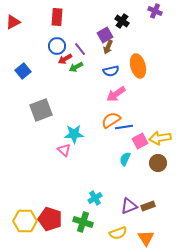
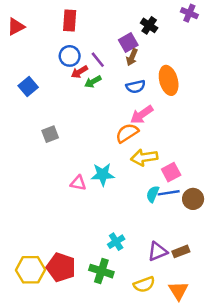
gray square: (41, 110) -> (50, 134), size x0.6
orange semicircle: (111, 120) -> (127, 133), moved
blue line: (124, 127) -> (169, 193), moved
cyan star: (74, 134) -> (103, 174), moved
yellow arrow: (160, 138) -> (144, 157), moved
pink triangle: (64, 150) -> (78, 183), turned -32

